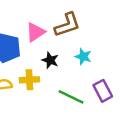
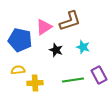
yellow cross: (29, 80) -> (35, 83), moved
green line: (71, 97) -> (73, 80), turned -35

